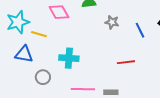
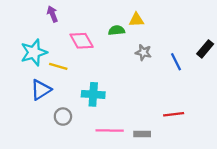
blue triangle: (24, 54) -> (41, 90), turned -42
red line: (126, 62) -> (174, 114), moved

